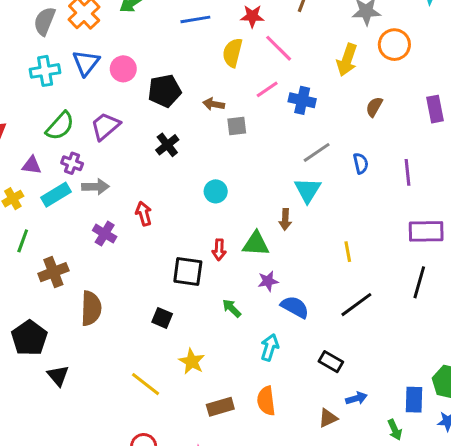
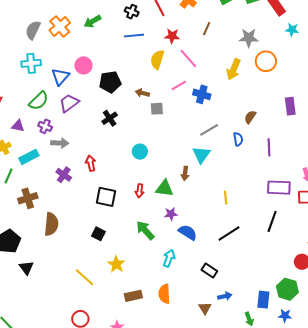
blue triangle: (86, 63) -> (60, 77), moved
brown semicircle: (374, 107) -> (250, 117), moved
cyan rectangle: (56, 195) -> (29, 157), moved
black square: (188, 271) -> (106, 197), moved
green arrow: (232, 308) -> (145, 230), size x1.5
brown triangle: (328, 418) -> (205, 308), turned -40

